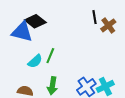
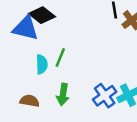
cyan semicircle: (35, 61) -> (42, 64), turned -49

